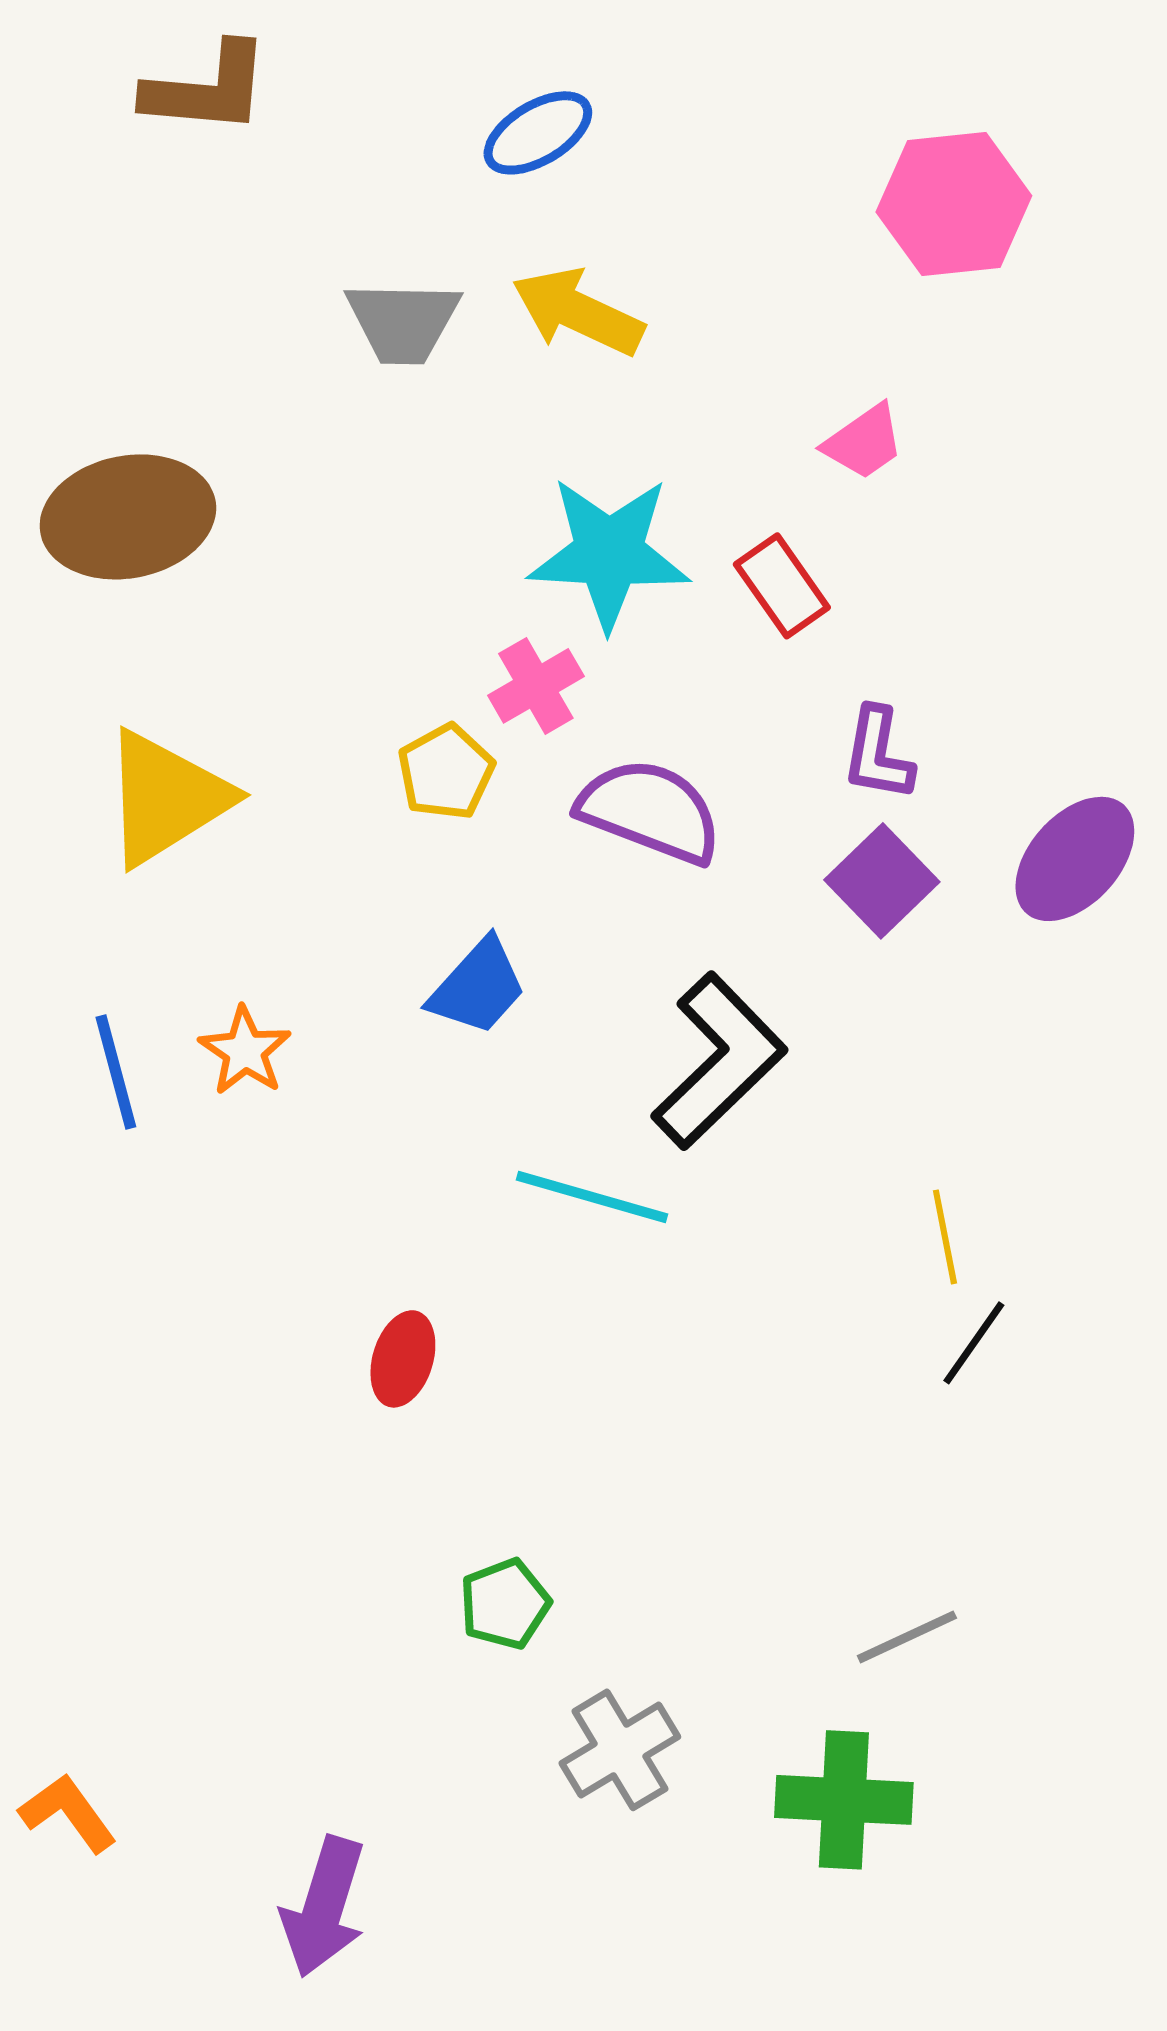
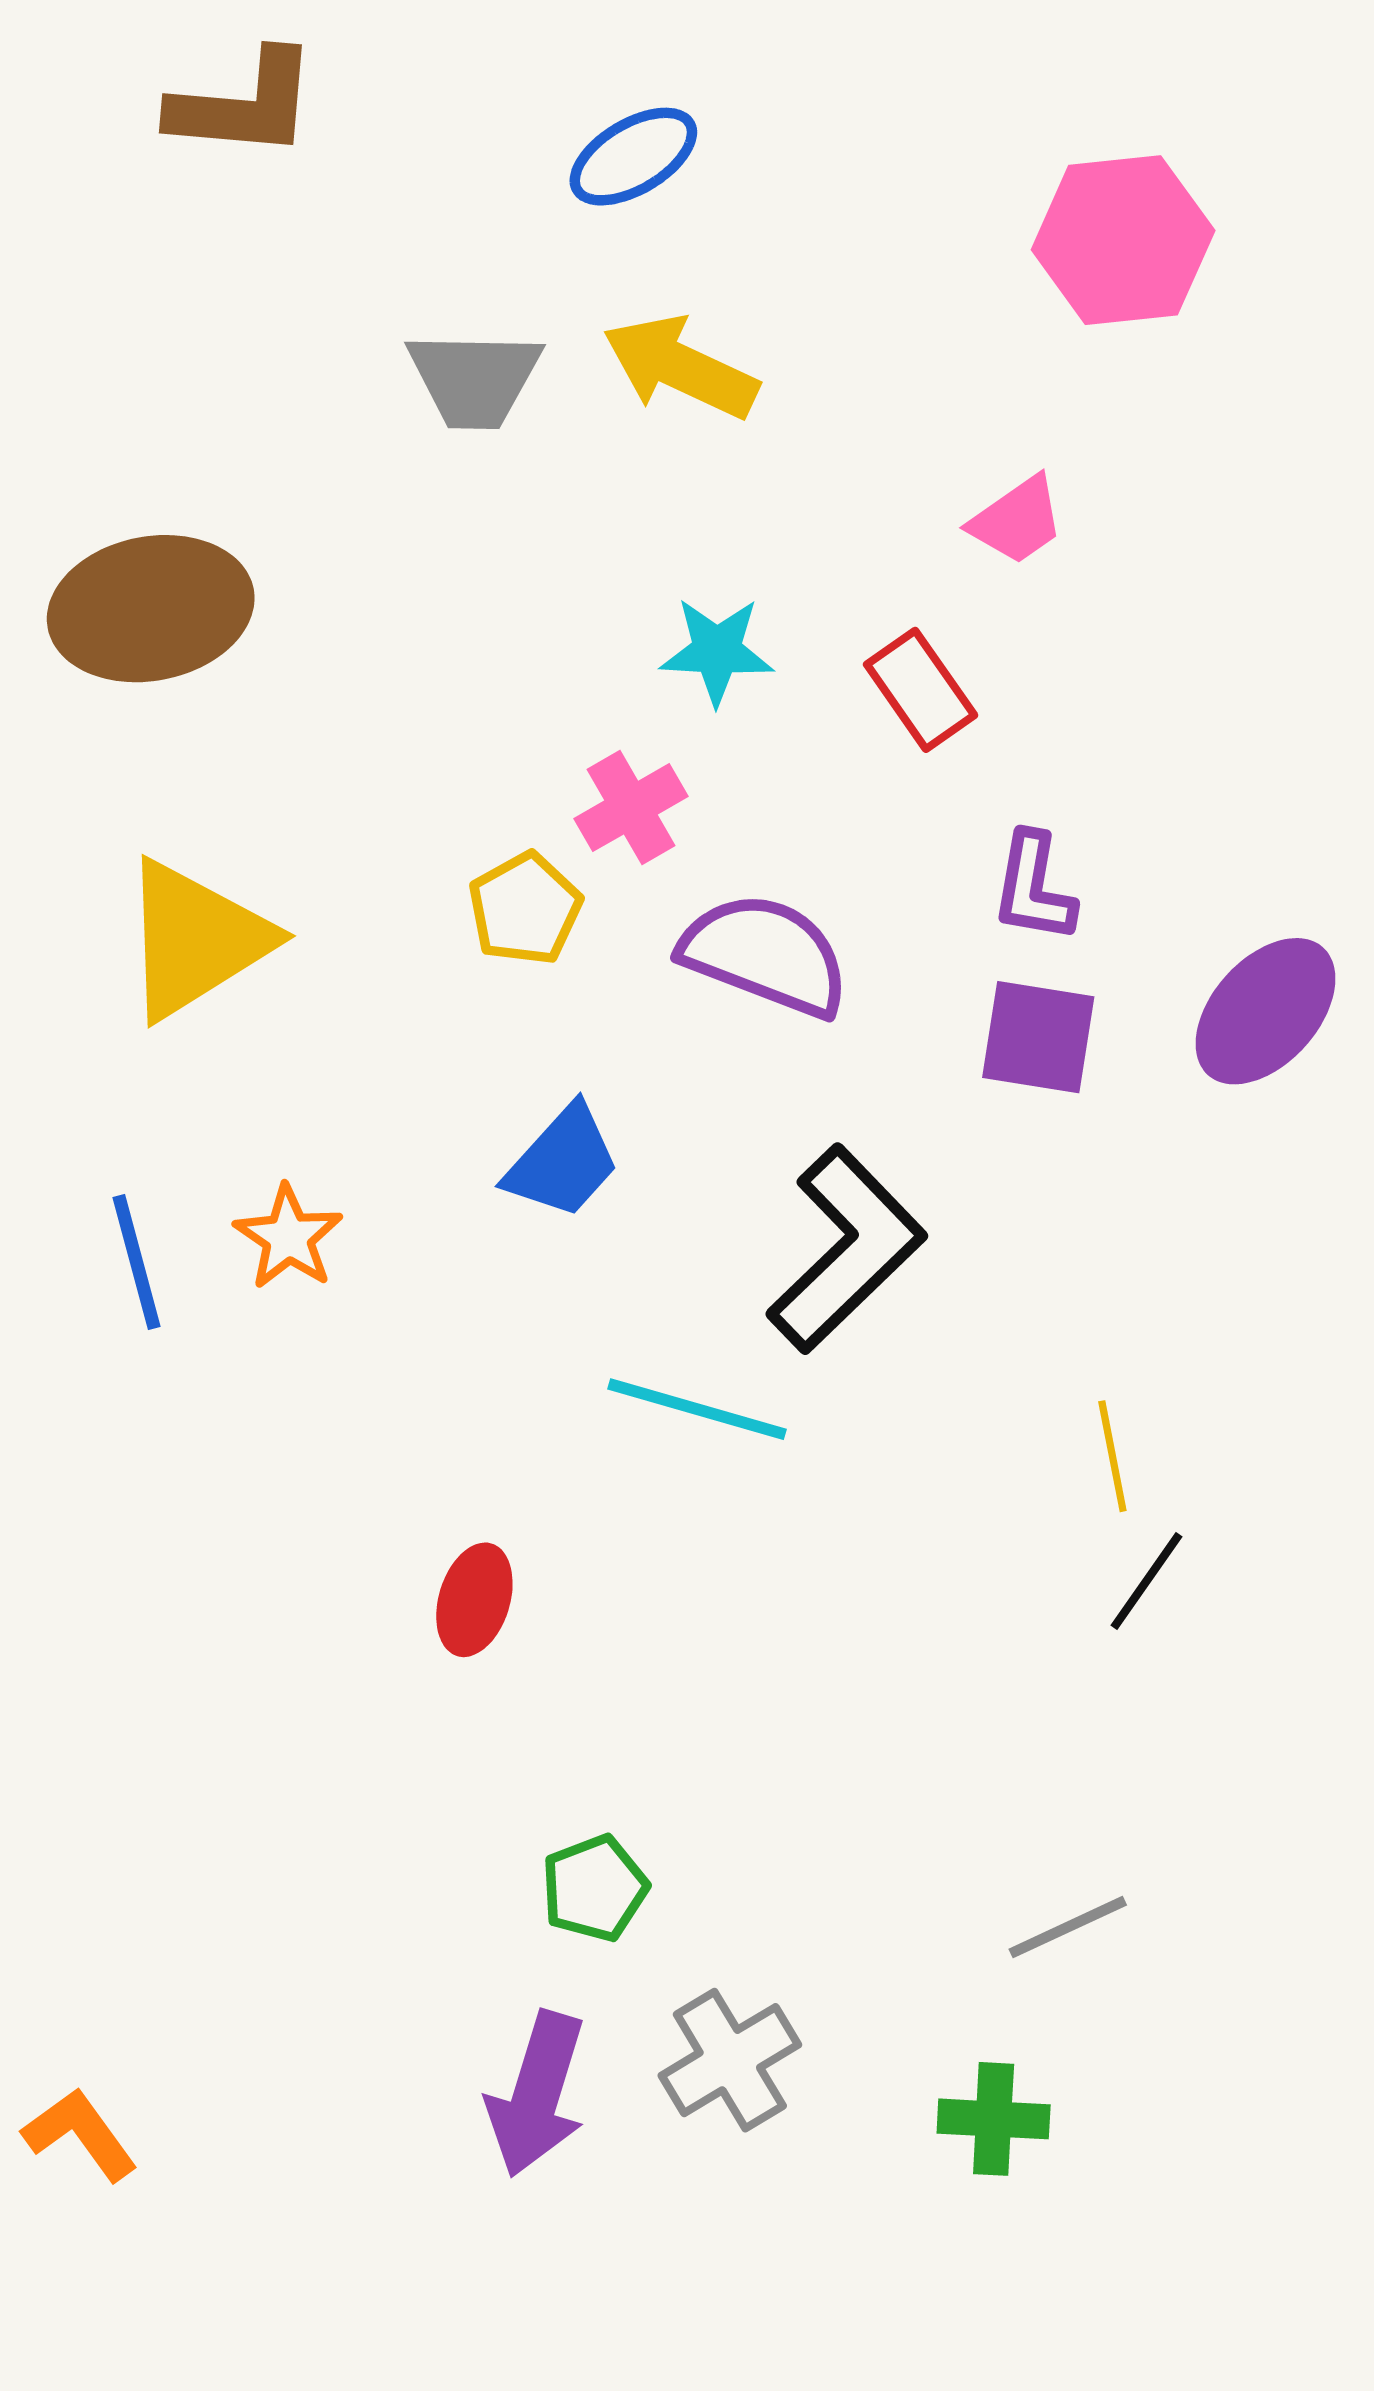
cyan star: (609, 553) -> (717, 651), size x0.6
purple square: (882, 881) -> (1038, 1037), turned -37
green cross: (844, 1800) -> (994, 2119), size x0.7
purple arrow: (324, 1907) -> (537, 2094), moved

